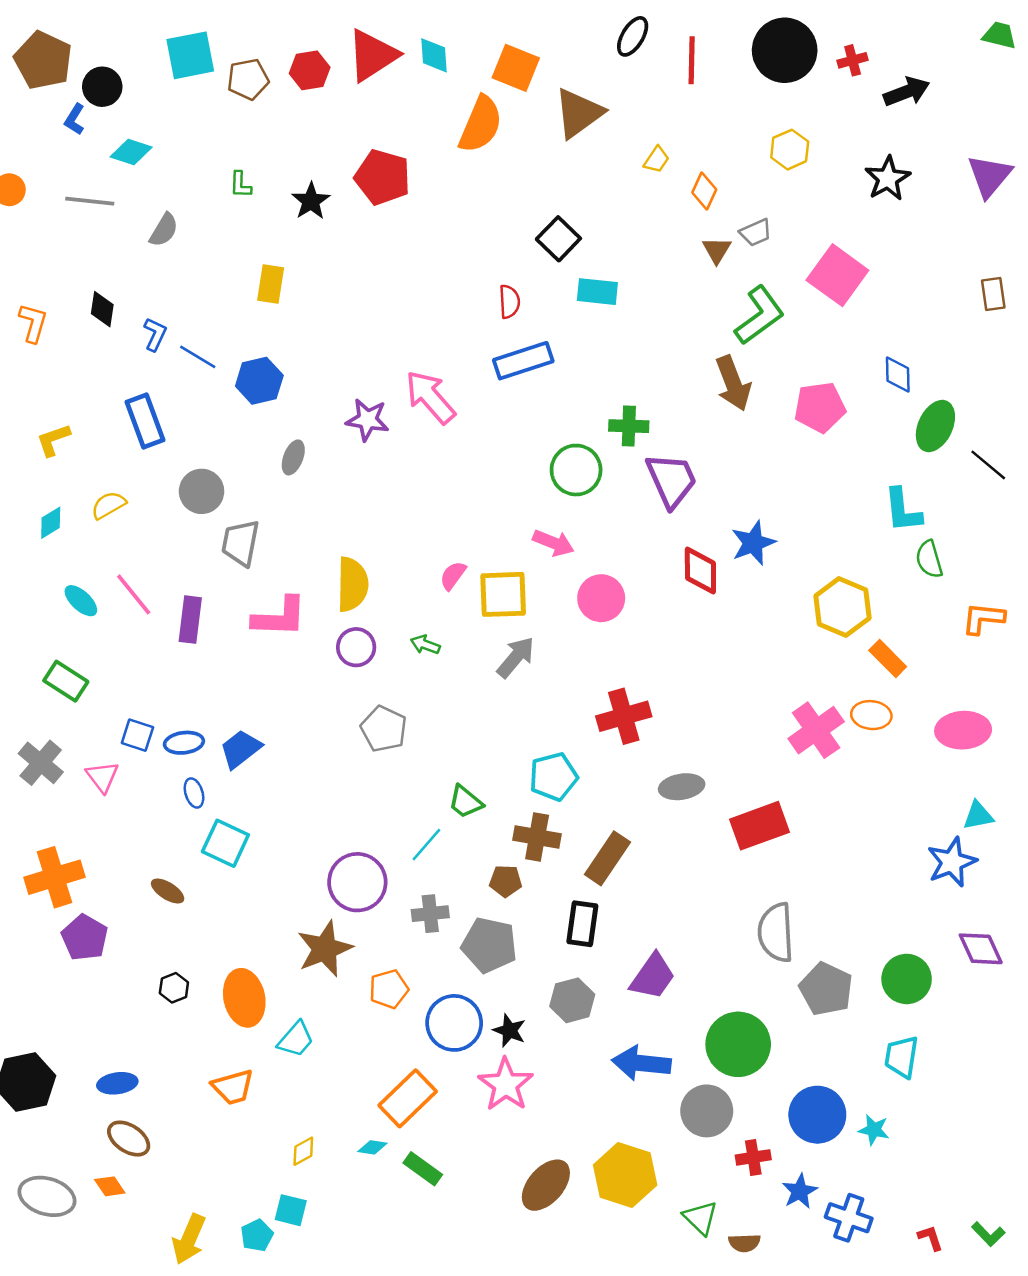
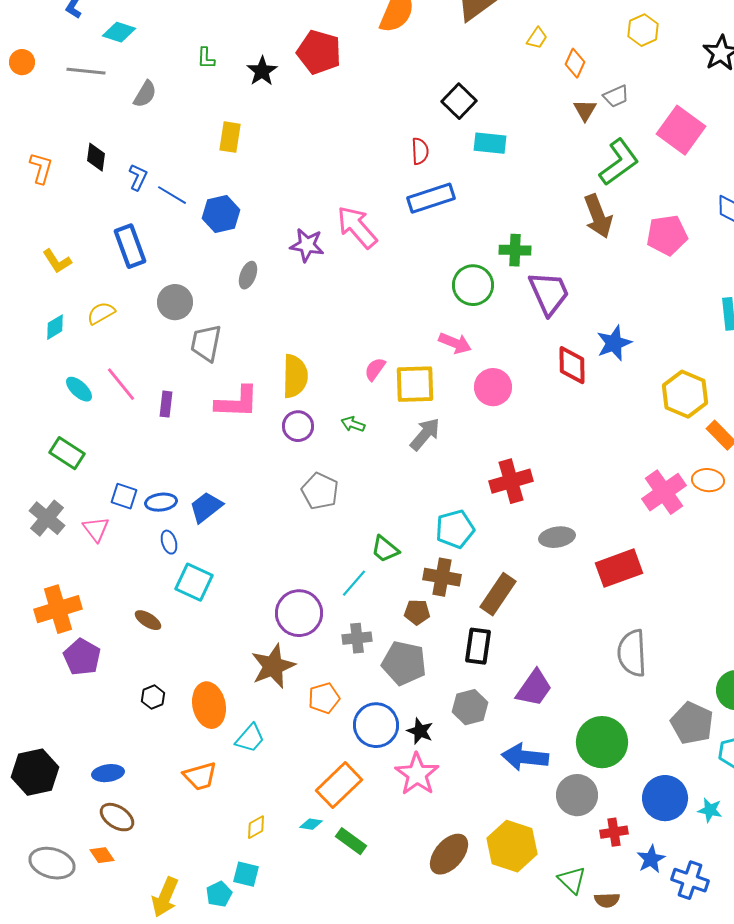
yellow L-shape: (53, 440) -> (57, 261), turned -104
purple rectangle: (190, 620) -> (166, 404), size x0.7
gray pentagon: (826, 989) -> (692, 723), moved

